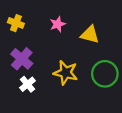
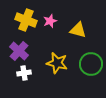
yellow cross: (16, 23) -> (26, 20), moved, size x1.5
white cross: (28, 84) -> (24, 73), turned 32

